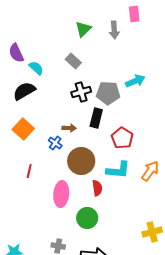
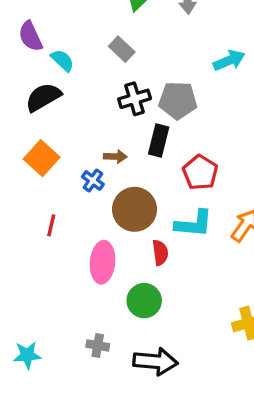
cyan arrow: (135, 81) -> (229, 60), moved

